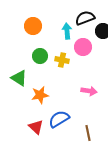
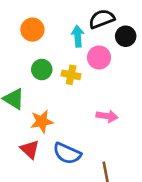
blue semicircle: (59, 119) -> (67, 153), turned -125
red triangle: (36, 127) -> (30, 149), moved

